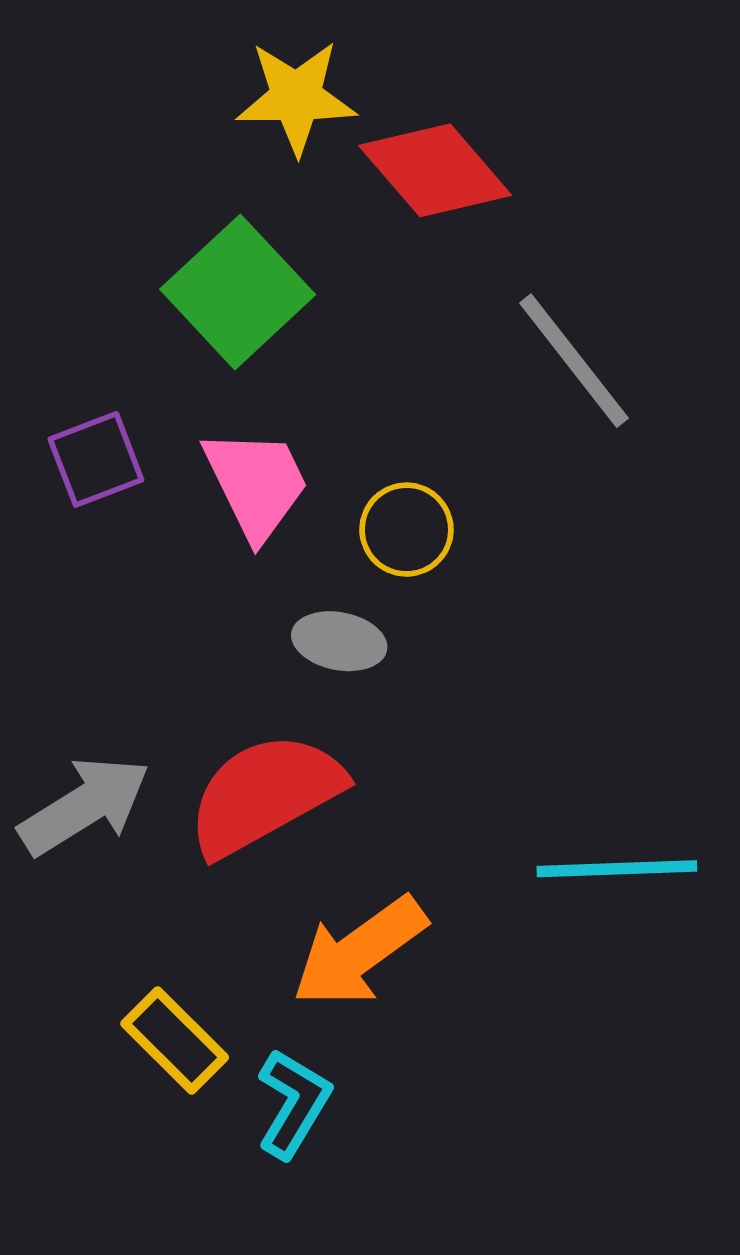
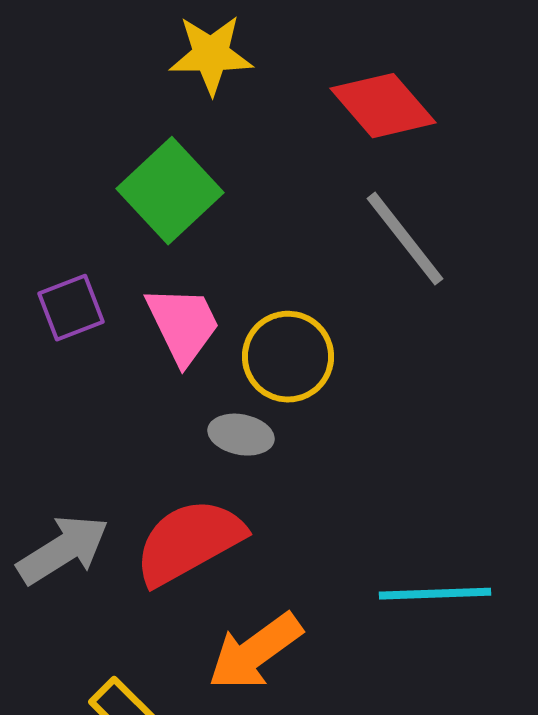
red diamond: (435, 170) -> (383, 106), moved
yellow circle: (406, 530) -> (288, 357), size x1.4

